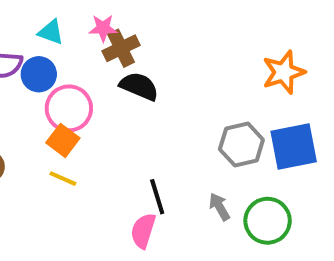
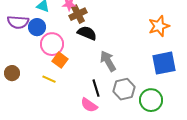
orange square: (63, 140) -> (60, 60), moved
gray hexagon: (241, 144) -> (124, 89), moved
gray arrow: (219, 207) -> (108, 61), moved, size x1.5
pink semicircle: (143, 231) -> (89, 105), turned -72

